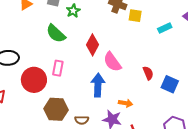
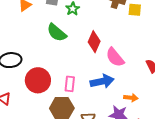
pink rectangle: (58, 68) -> (70, 84), moved
blue arrow: (98, 85) -> (102, 81), turned 80

